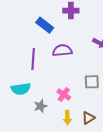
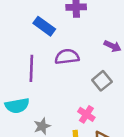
gray square: (92, 82) -> (102, 81), moved, turned -35
pink cross: (64, 94) -> (86, 114), moved

